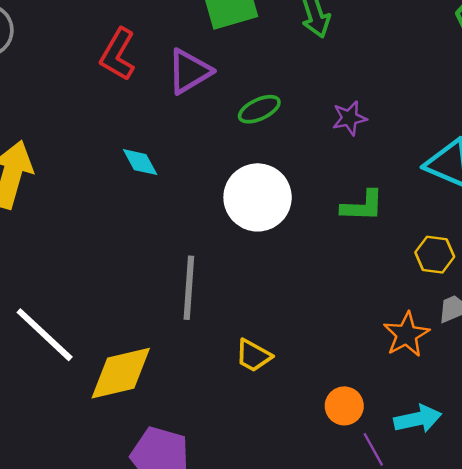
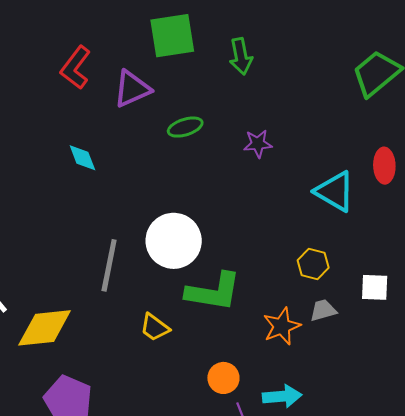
white circle: (258, 197) -> (174, 241), moved
green L-shape: (362, 206) -> (213, 292), moved, size x1.5

